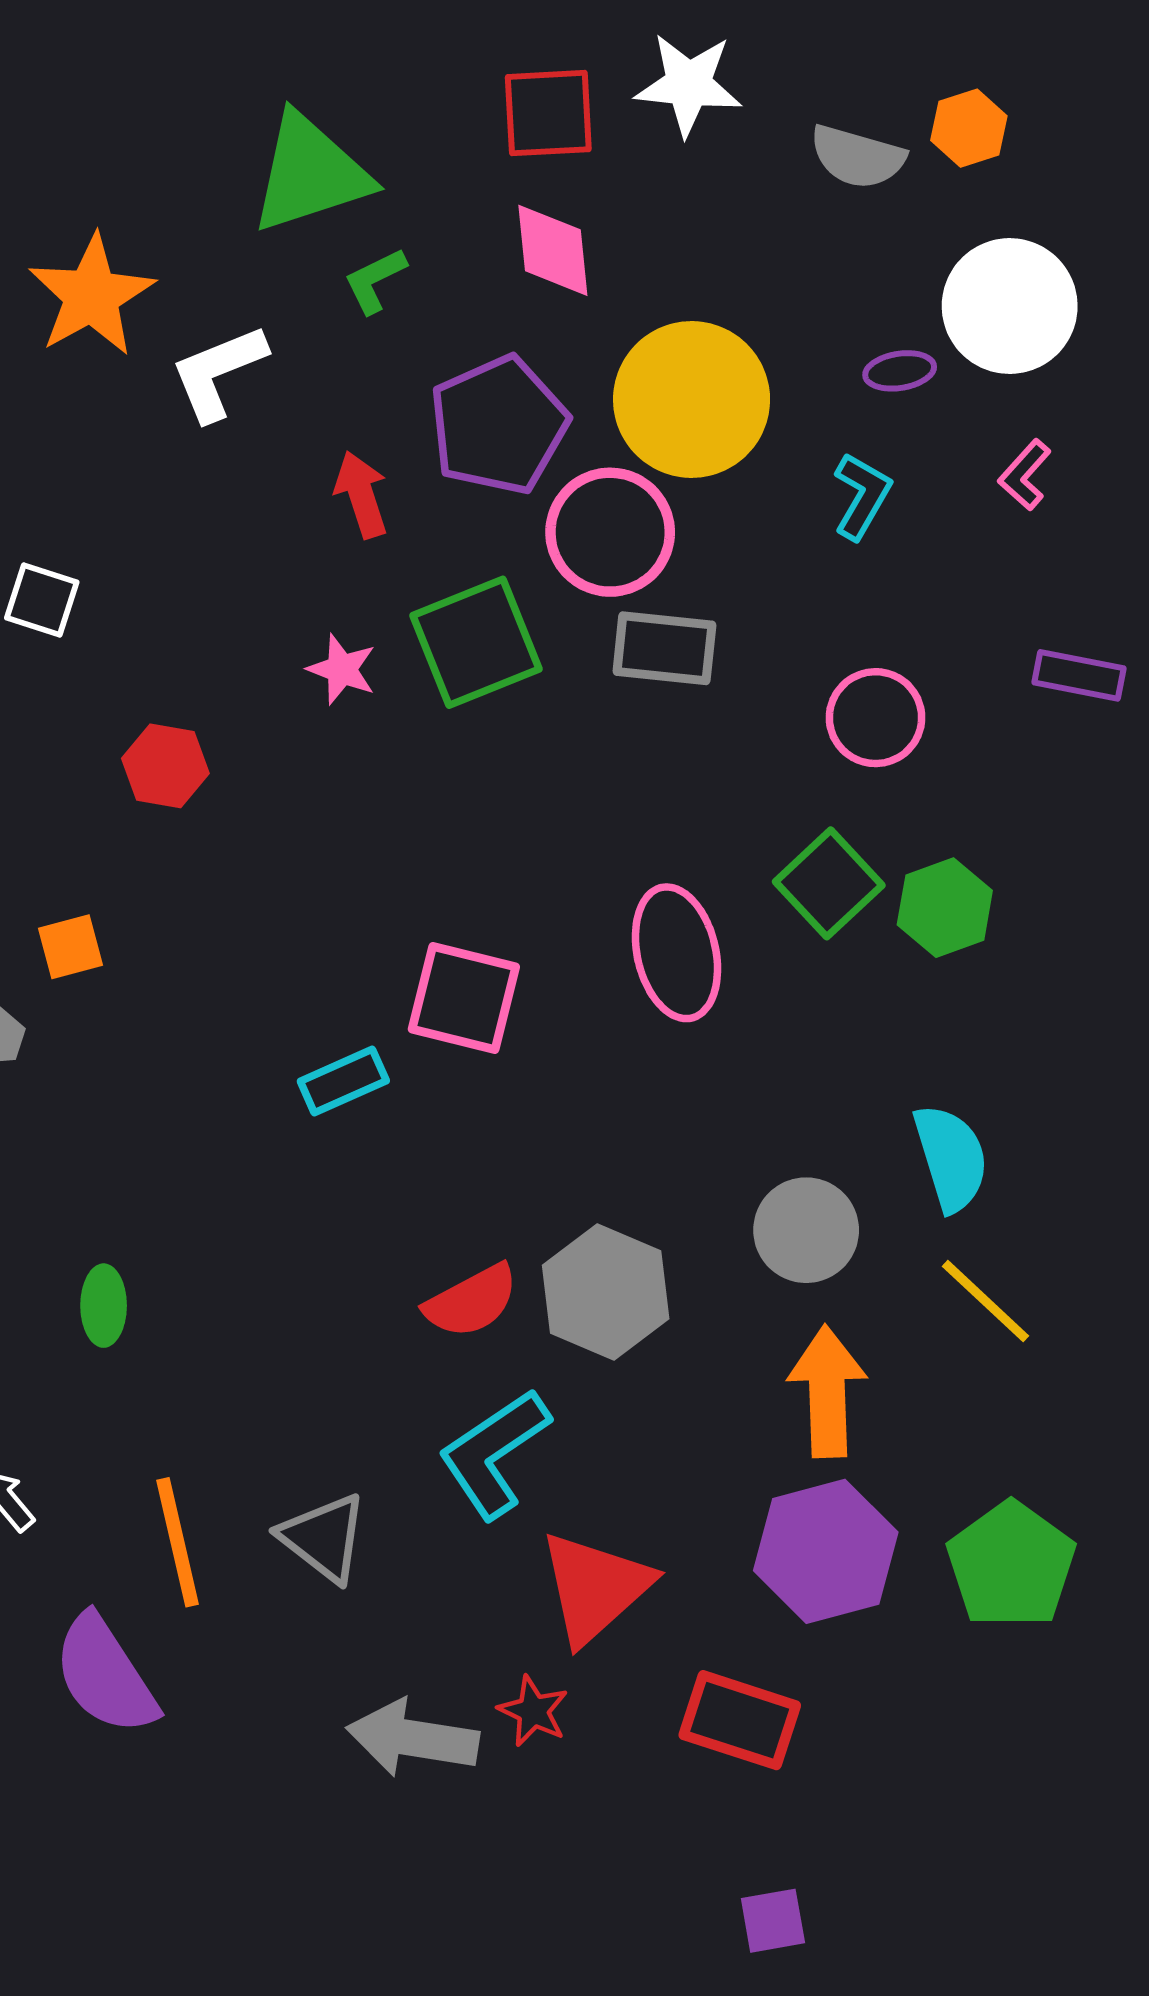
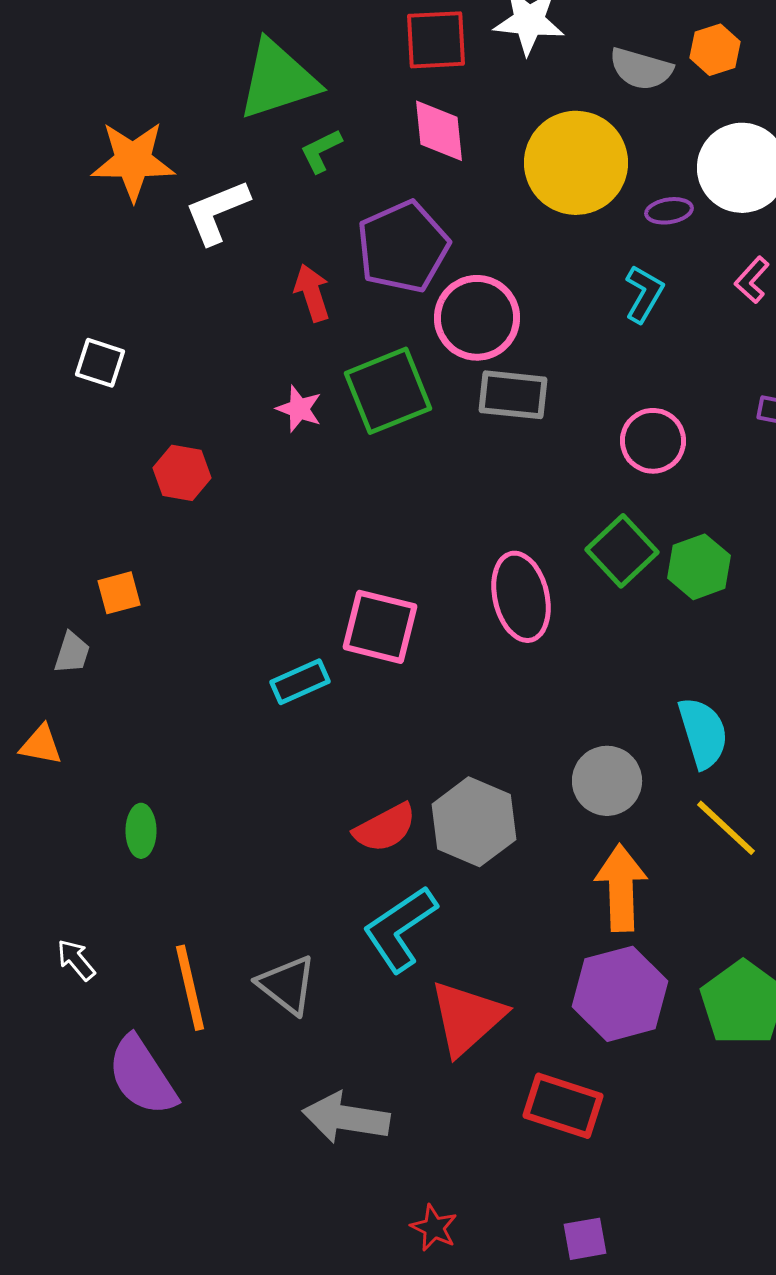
orange star: (92, 295) -> (133, 161), turned 30
yellow circle: (692, 400) -> (576, 163), moved
red star: (533, 1711) -> (434, 1228), moved

